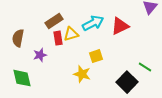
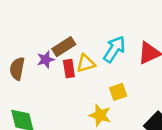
cyan arrow: (93, 23) -> (114, 49), turned -30
purple star: (40, 55) -> (46, 60), moved

